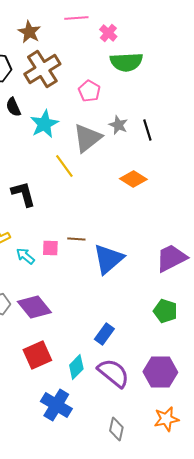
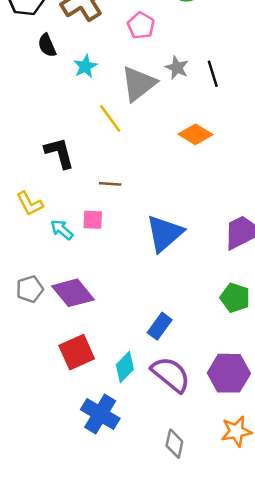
cyan star: (44, 124) -> (85, 66), size x0.7
brown line: (76, 239) -> (110, 184), moved

